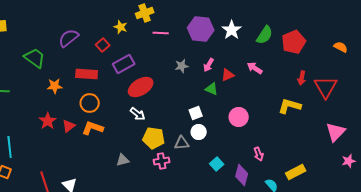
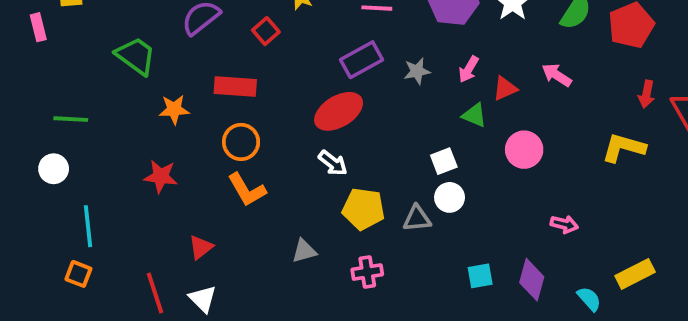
purple rectangle: (124, 64) -> (362, 60), moved
pink circle: (239, 117) -> (524, 150), moved
red star: (48, 121) -> (161, 176), turned -30
red triangle: (69, 126) -> (201, 247), moved
orange L-shape: (93, 128) -> (247, 190), turned -140
pink arrow: (259, 154) -> (564, 224), moved, turned -56
pink cross: (162, 161) -> (367, 272), moved
cyan square: (217, 164) -> (480, 276), moved, turned 32

